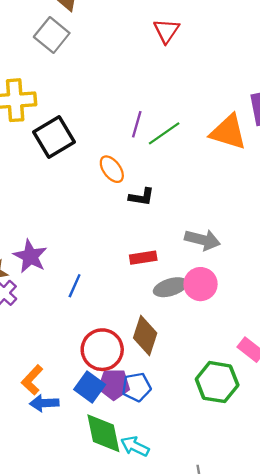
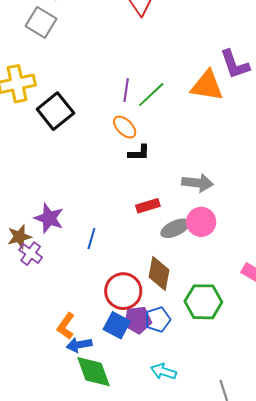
orange ellipse: (112, 169) -> (125, 127), moved
green hexagon: (217, 382) -> (203, 302), moved
green diamond: (103, 433) -> (94, 372), moved

